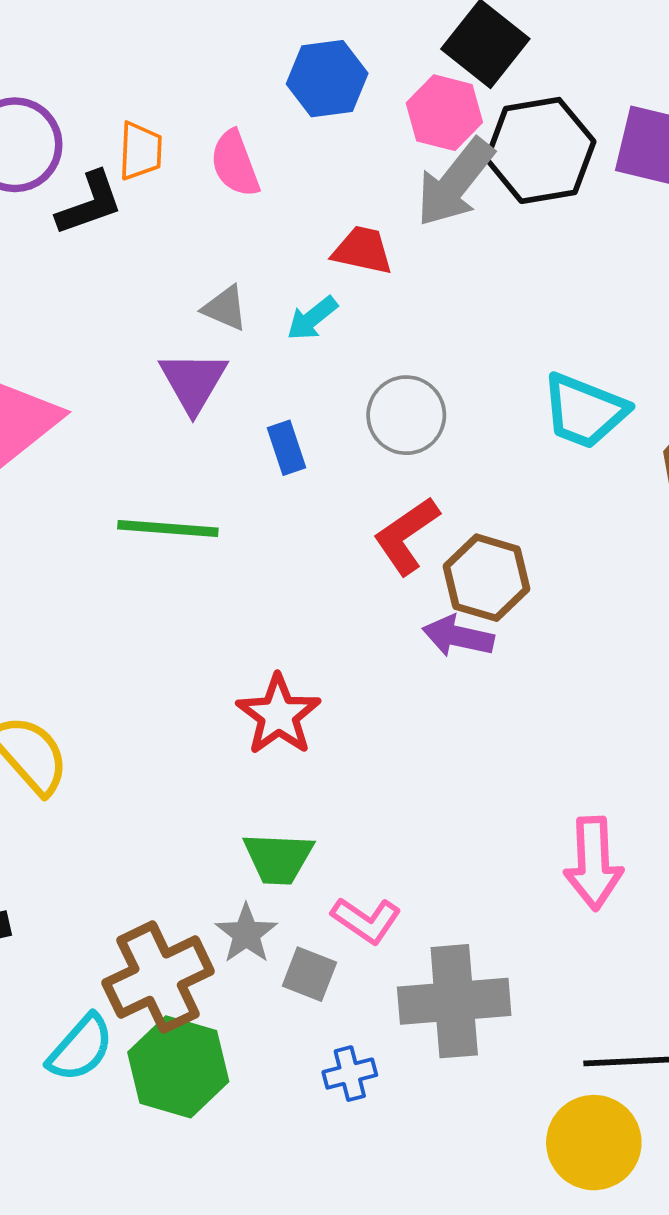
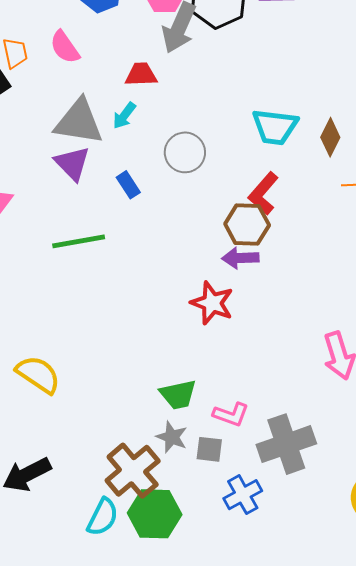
gray triangle: (225, 308) -> (79, 122), size x2.0
red L-shape: (406, 536) -> (263, 194), moved
red star: (278, 715) -> (212, 303), moved
blue cross: (350, 1074) -> (243, 495), size x1.4

